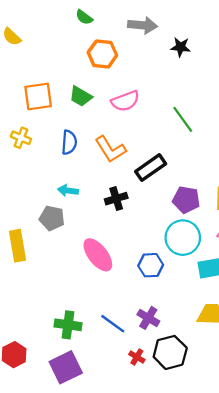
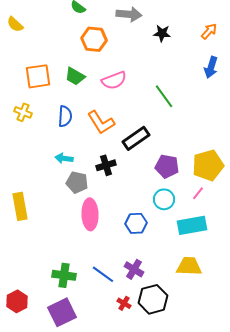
gray pentagon: (52, 218) -> (77, 182), moved
cyan circle: (183, 238) -> (164, 199), size x0.7
pink ellipse: (98, 255) -> (90, 214), turned 36

